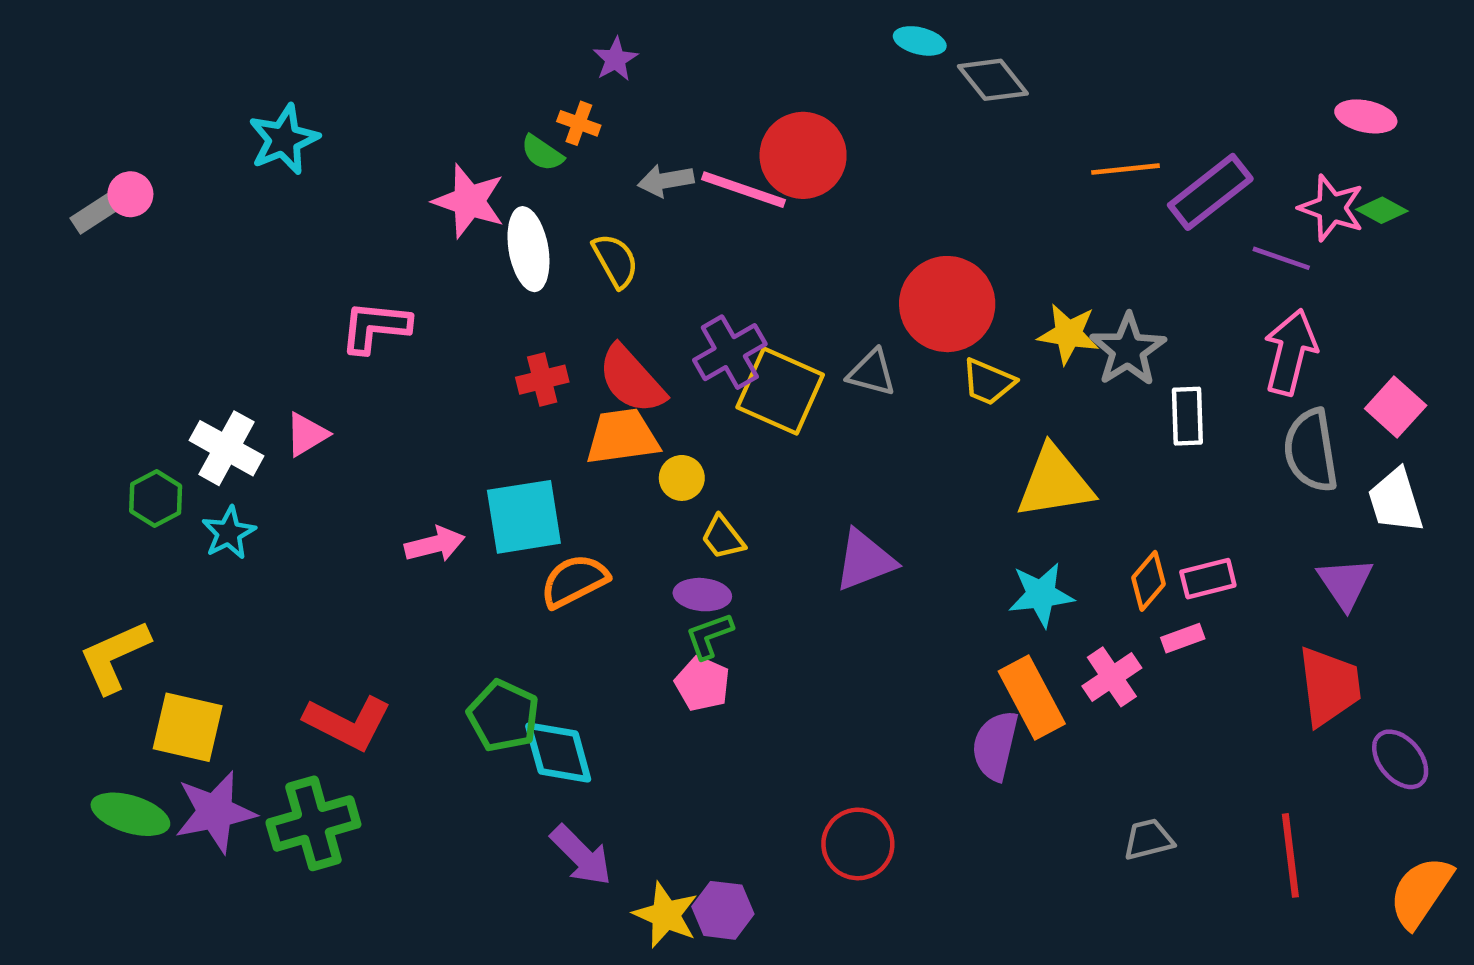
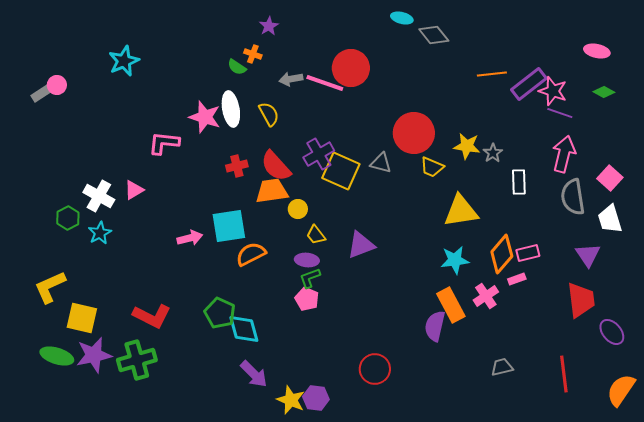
pink star: (469, 201) -> (205, 117), moved
pink star: (1332, 208) -> (553, 91), moved
gray star: (1128, 350) -> (493, 153), size x0.6
purple triangle: (865, 560) -> (361, 245), moved
orange diamond: (1148, 581) -> (502, 254), size x1.5

